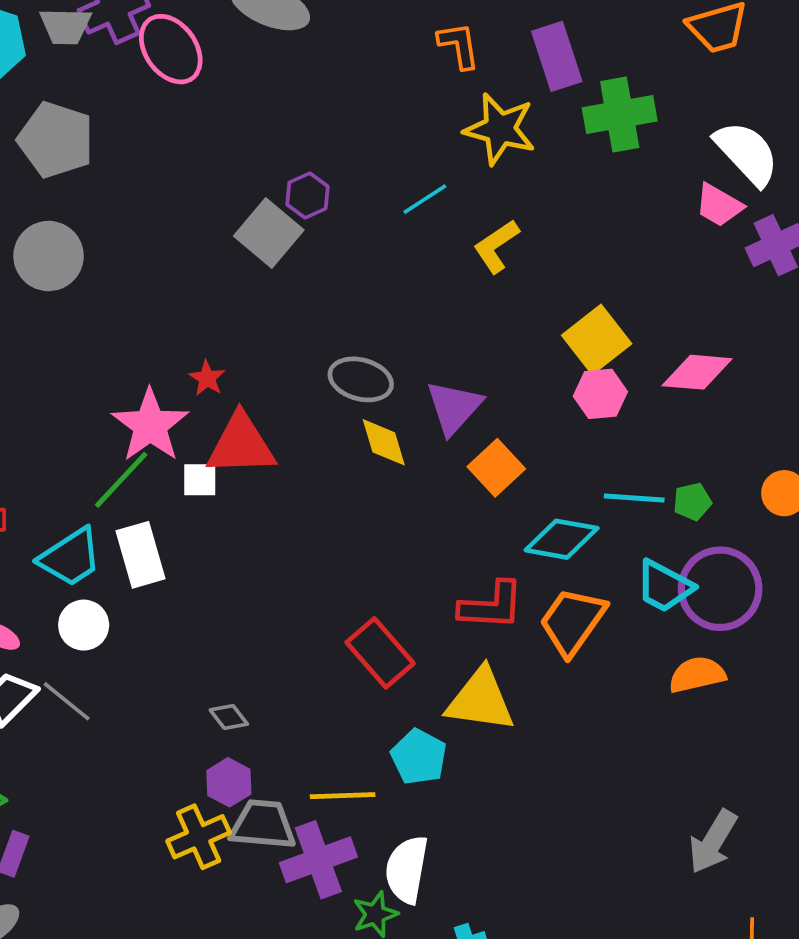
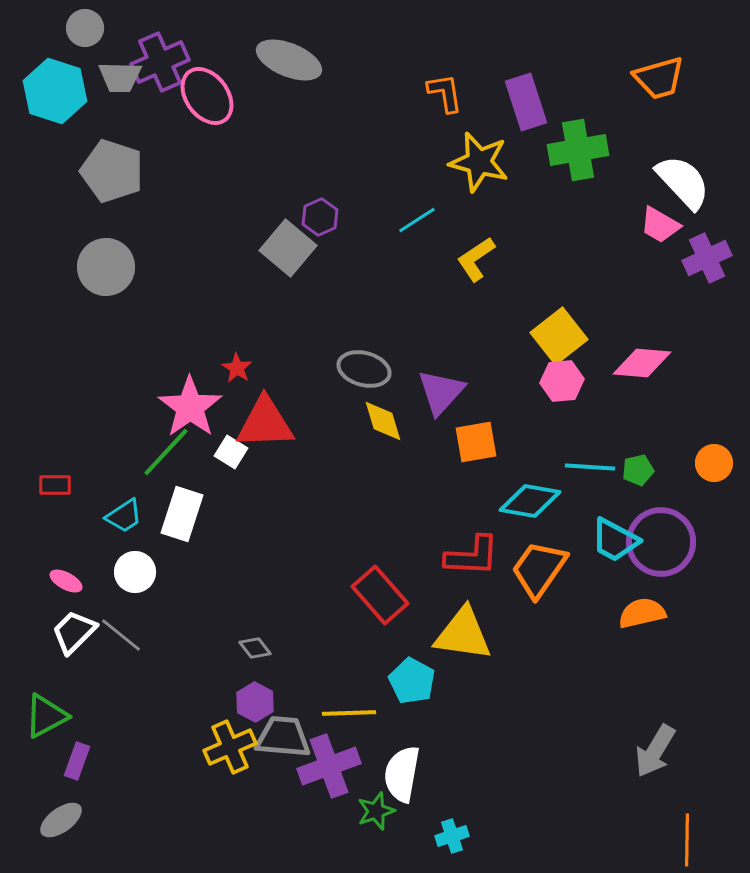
orange square: (496, 468) -> (476, 442), turned 33
white square: (200, 480) -> (231, 452), turned 32
white rectangle: (140, 555) -> (182, 514), turned 34
cyan trapezoid: (70, 557) -> (124, 516), size x0.7

